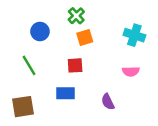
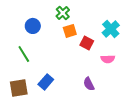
cyan cross: (134, 35) -> (111, 29), turned 30
red square: (75, 65) -> (87, 43), moved, turned 32
blue rectangle: (65, 93) -> (46, 82), moved, turned -49

